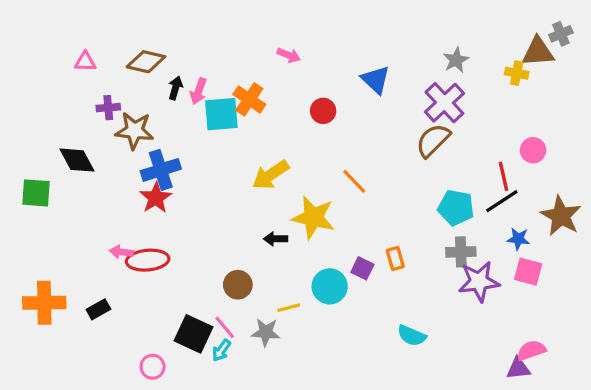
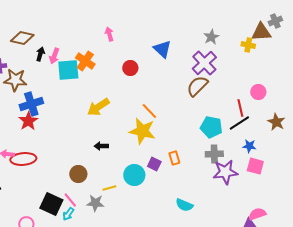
pink arrow: (289, 55) -> (109, 34), turned -128
brown star: (561, 216) -> (276, 122), moved, size x0.7
yellow star: (313, 217) -> (142, 131), moved

